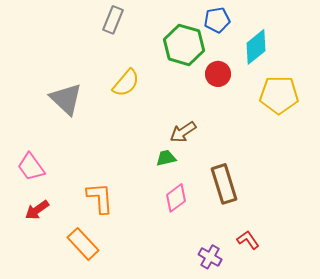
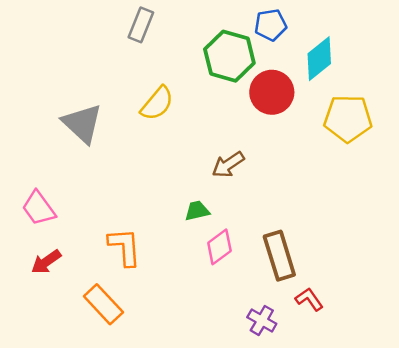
red circle: (218, 74) -> (272, 92), size x1.4
green trapezoid: (166, 158) -> (197, 211), moved
brown rectangle: (224, 184) -> (279, 256), moved

